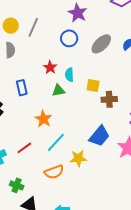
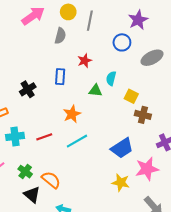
gray line: (33, 27) -> (90, 21), turned -30
red star: (50, 67) -> (85, 61), moved
yellow star: (78, 158) -> (121, 183), moved
orange semicircle: (54, 172) -> (51, 180), moved, turned -138

